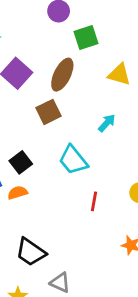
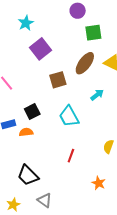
brown ellipse: (62, 75) -> (85, 63), moved
red line: (94, 201) -> (71, 156), moved

